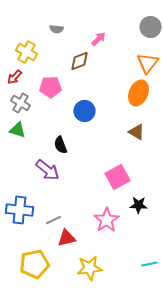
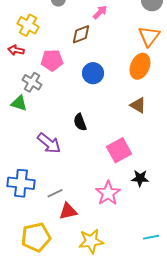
red arrow: (15, 77) -> (16, 50), turned 56
gray cross: (21, 103) -> (32, 82), moved
blue circle: (85, 111) -> (93, 73), moved
black semicircle: (61, 145) -> (80, 122), moved

